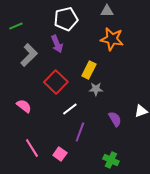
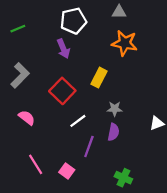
gray L-shape: (29, 55) -> (20, 75), moved
gray star: (96, 89) -> (115, 109), moved
purple semicircle: (115, 119) -> (113, 132), moved, turned 42

